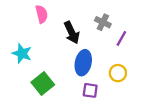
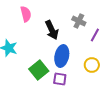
green square: (43, 83) -> (39, 70), moved
purple square: (90, 90) -> (60, 79), moved

